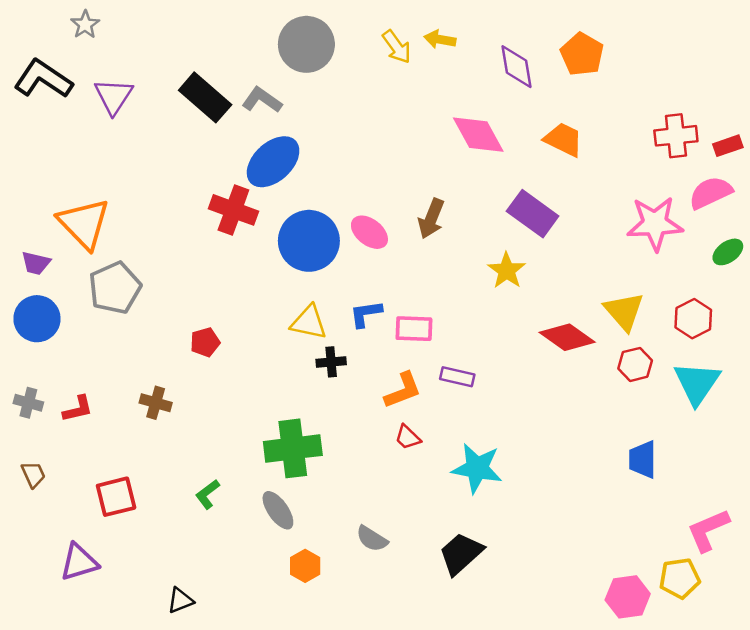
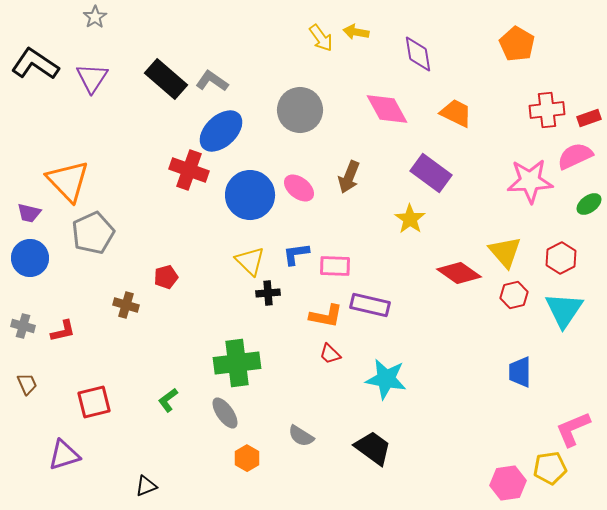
gray star: (85, 25) -> (95, 17), moved
gray circle: (306, 44) -> (300, 110), moved
orange pentagon: (582, 54) -> (517, 44), moved
yellow triangle: (309, 322) -> (250, 261), turned 32
purple rectangle: (457, 377) -> (370, 305), size x1.4
orange L-shape: (403, 390) -> (326, 316), turned 32
brown cross: (156, 403) -> (126, 305), moved
black trapezoid: (461, 554) -> (373, 448), turned 78

